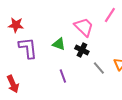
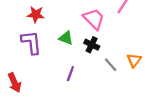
red star: (16, 25) -> (36, 14), moved
purple line: (63, 76) -> (70, 74), turned 40

